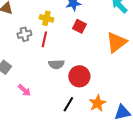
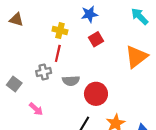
red square: (79, 26) -> (96, 39), turned 32
gray cross: (24, 34) -> (44, 72), moved

